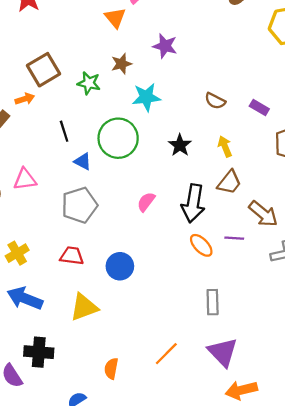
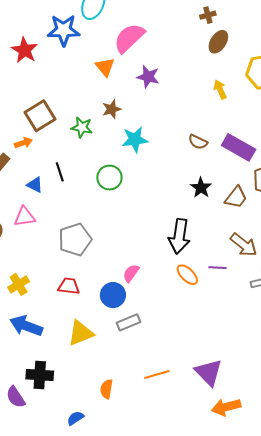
purple star: (165, 46) -> (148, 77), moved
purple rectangle: (259, 107) -> (239, 147), size x1.8
green circle: (118, 138) -> (109, 178), size x0.7
black star: (180, 145) -> (201, 188), moved
yellow arrow: (225, 146) -> (220, 89), moved
blue triangle: (83, 162) -> (35, 185), moved
brown trapezoid: (229, 182) -> (236, 197), moved
pink semicircle: (146, 202) -> (131, 273), moved
gray rectangle: (213, 302) -> (128, 322), moved, turned 70
orange line: (166, 354) -> (157, 375), turned 30

